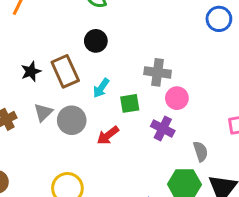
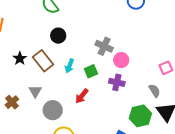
black star: (31, 71) -> (20, 58), moved
gray cross: (158, 72) -> (104, 46), turned 30
gray circle: (72, 120) -> (53, 110), moved
gray semicircle: (201, 151) -> (155, 91), moved

